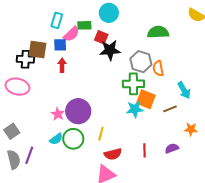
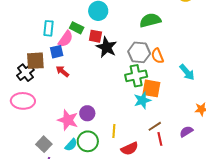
green rectangle: (84, 25) -> (77, 28), turned 40
black star: (110, 50) -> (106, 47), turned -30
black cross: (25, 59) -> (25, 73), turned -30
red arrow: (62, 65) -> (62, 71), turned -40
brown line: (170, 109) -> (155, 126), moved
purple circle: (78, 111) -> (87, 113), size x0.6
pink star: (58, 114) -> (68, 120), size x1.5
gray square: (12, 131) -> (44, 144), moved

